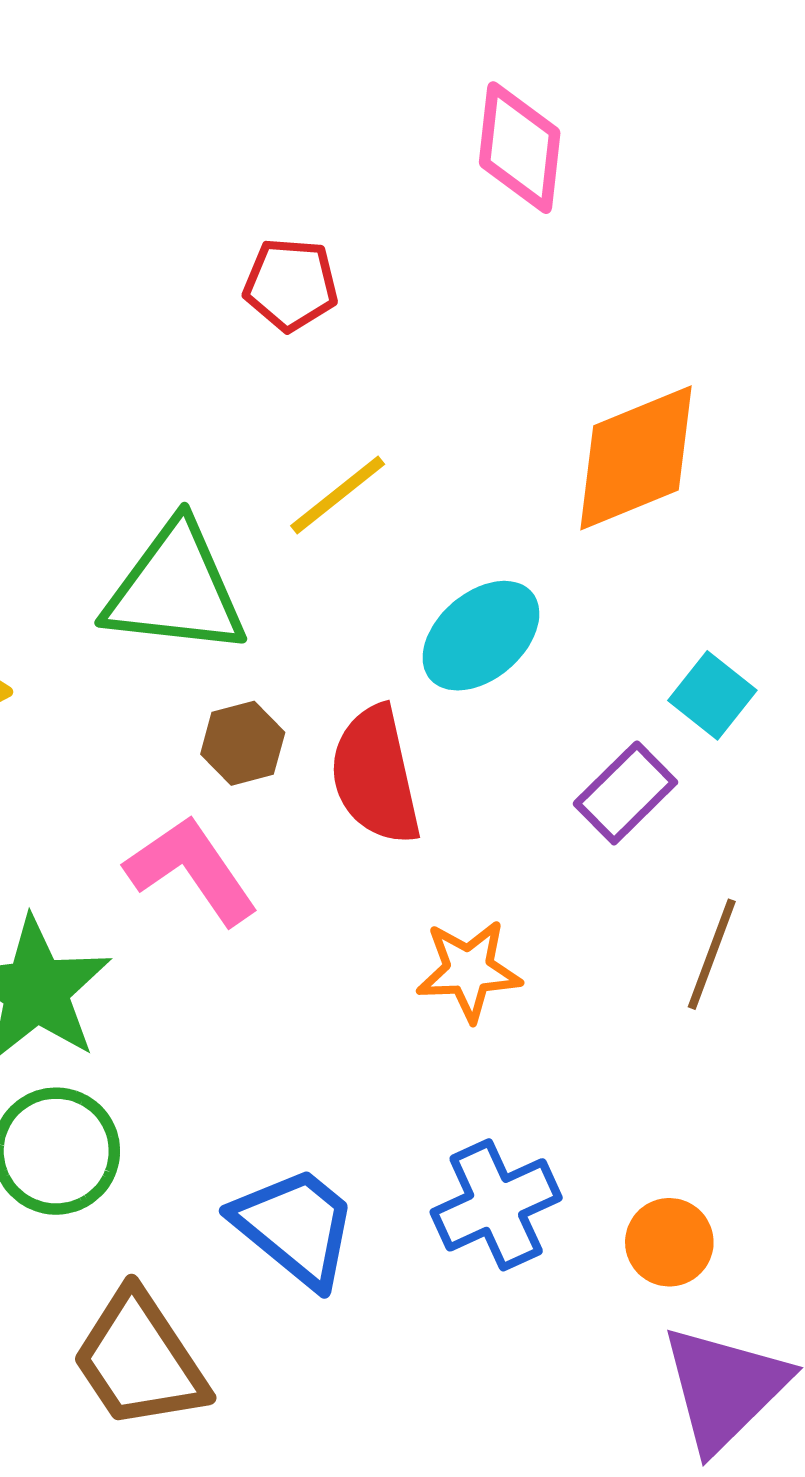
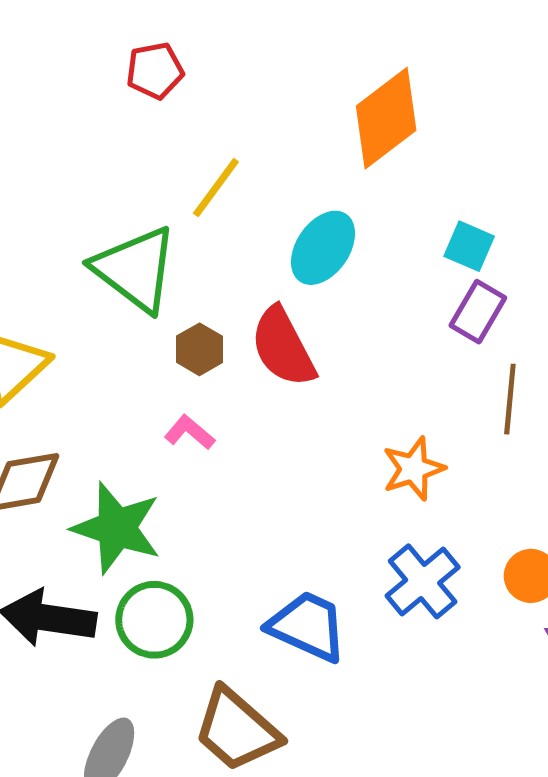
green triangle: (175, 589) -> (135, 269), turned 46
purple rectangle: (625, 793) -> (478, 312), moved
pink L-shape: (192, 870) -> (190, 432), size x0.6
orange star: (469, 970) -> (413, 469), moved

